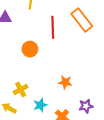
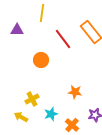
red line: (53, 27) -> (63, 39), turned -35

